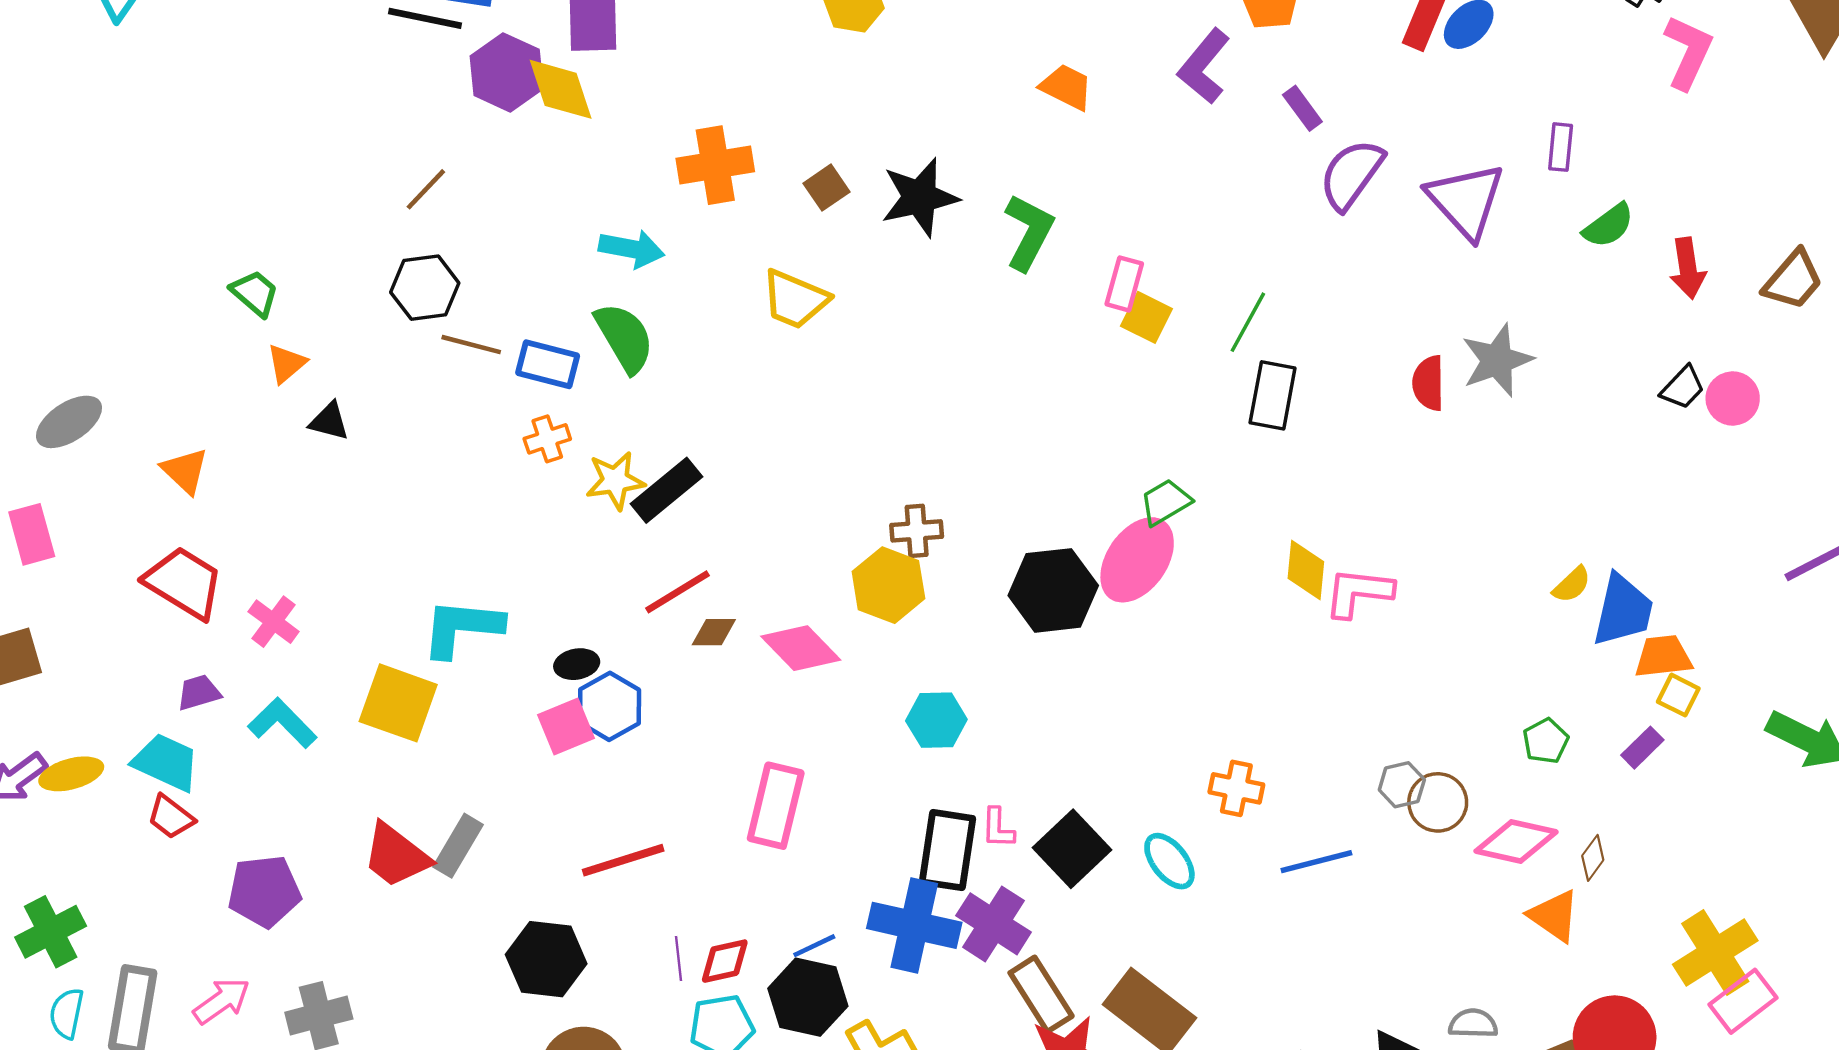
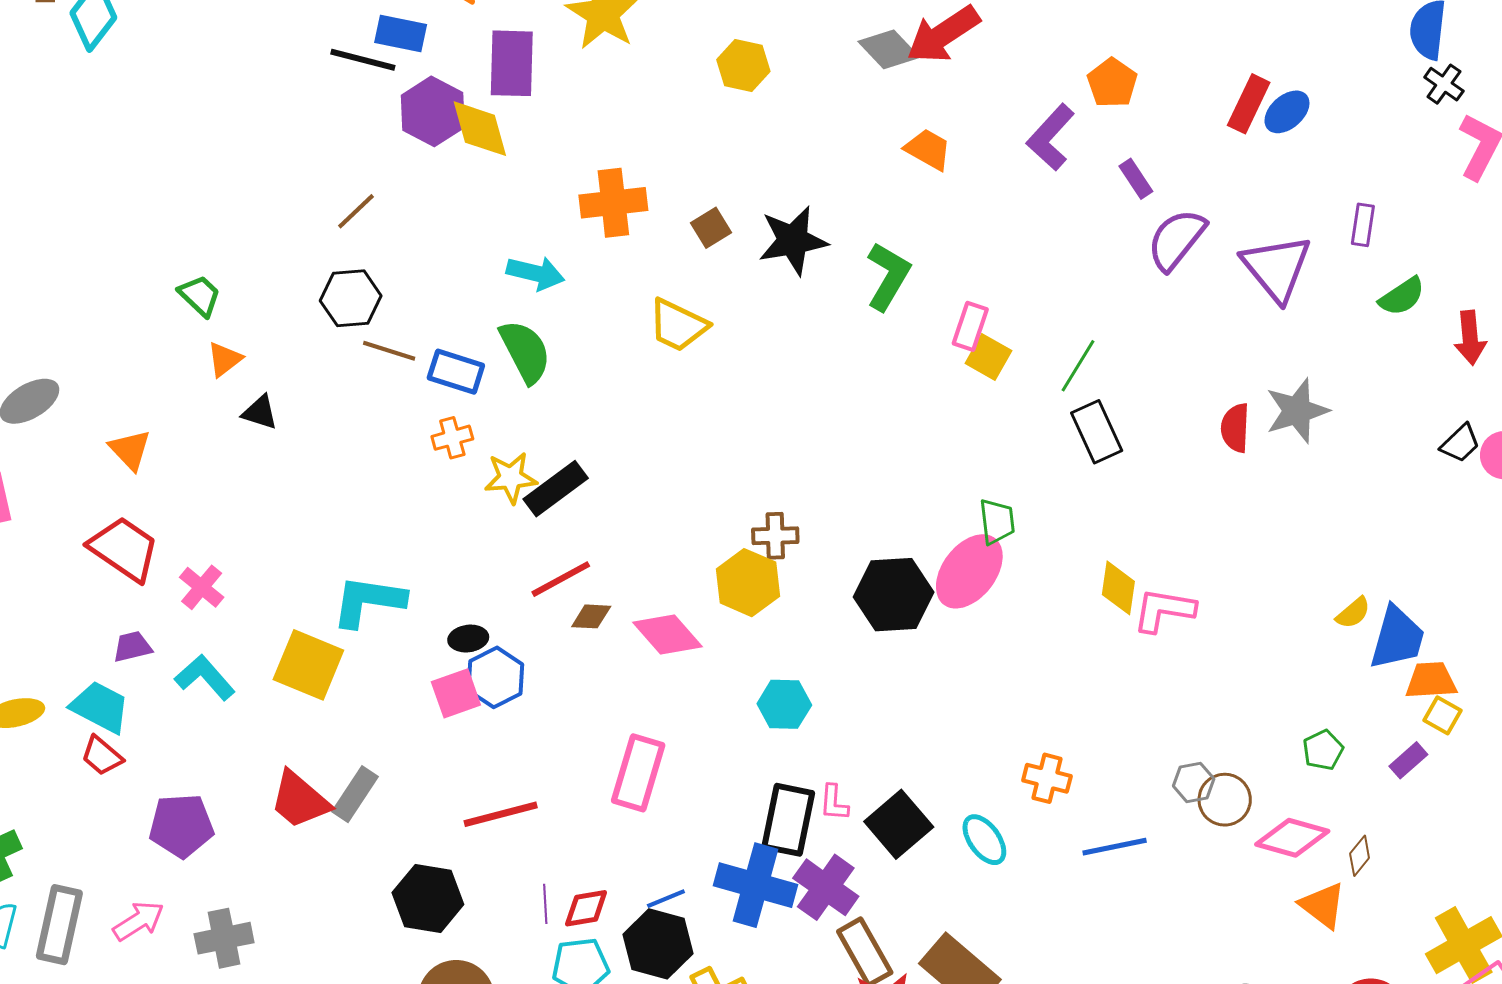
black rectangle: (1273, 395) -> (1097, 432), turned -38
green trapezoid: (1166, 502) -> (997, 522), turned 111

